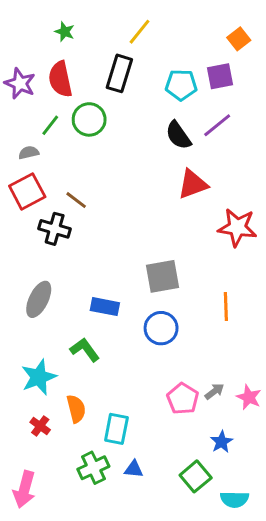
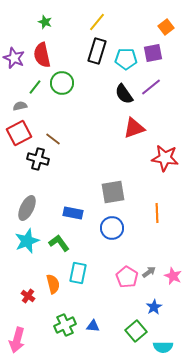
black rectangle: (119, 73) -> (97, 51), moved
cyan star: (39, 377) -> (27, 241), moved
cyan rectangle: (116, 429) -> (78, 273), moved

